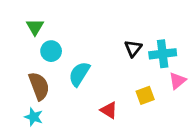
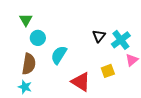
cyan cross: (163, 54) -> (121, 40), turned -30
brown semicircle: (39, 86) -> (29, 64), turned 30
red triangle: (109, 110) -> (81, 82), size x1.5

